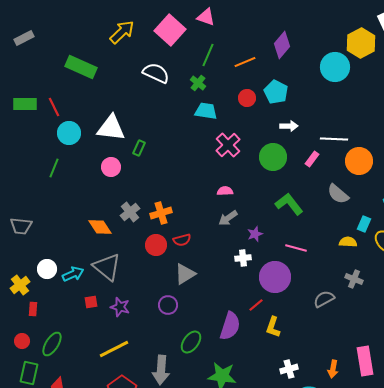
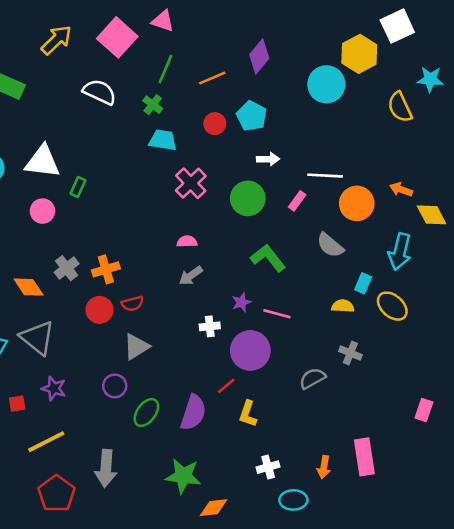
purple star: (255, 234) -> (241, 302), moved
red square: (91, 302) -> (17, 404), moved
green ellipse: (191, 342) -> (146, 413), moved

